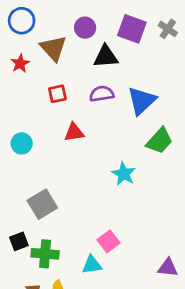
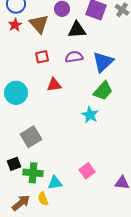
red star: (20, 63) -> (15, 25), moved
green trapezoid: (160, 141) -> (103, 91), moved
cyan circle: (22, 143) -> (16, 93), size x1.5
pink square: (109, 241) -> (87, 171), moved
cyan triangle: (92, 265) -> (55, 183), moved

